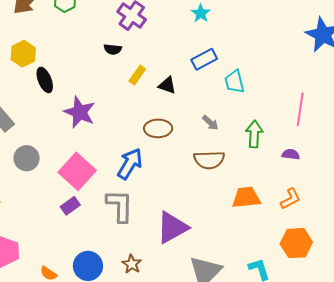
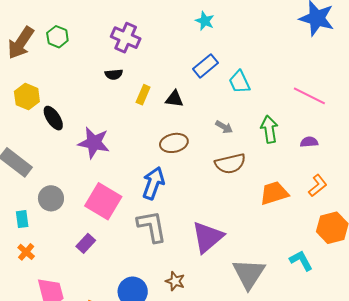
cyan star: (201, 13) -> (205, 21), moved
pink line: (300, 109) -> (309, 96), turned -60
purple rectangle: (70, 206) -> (86, 243), moved

